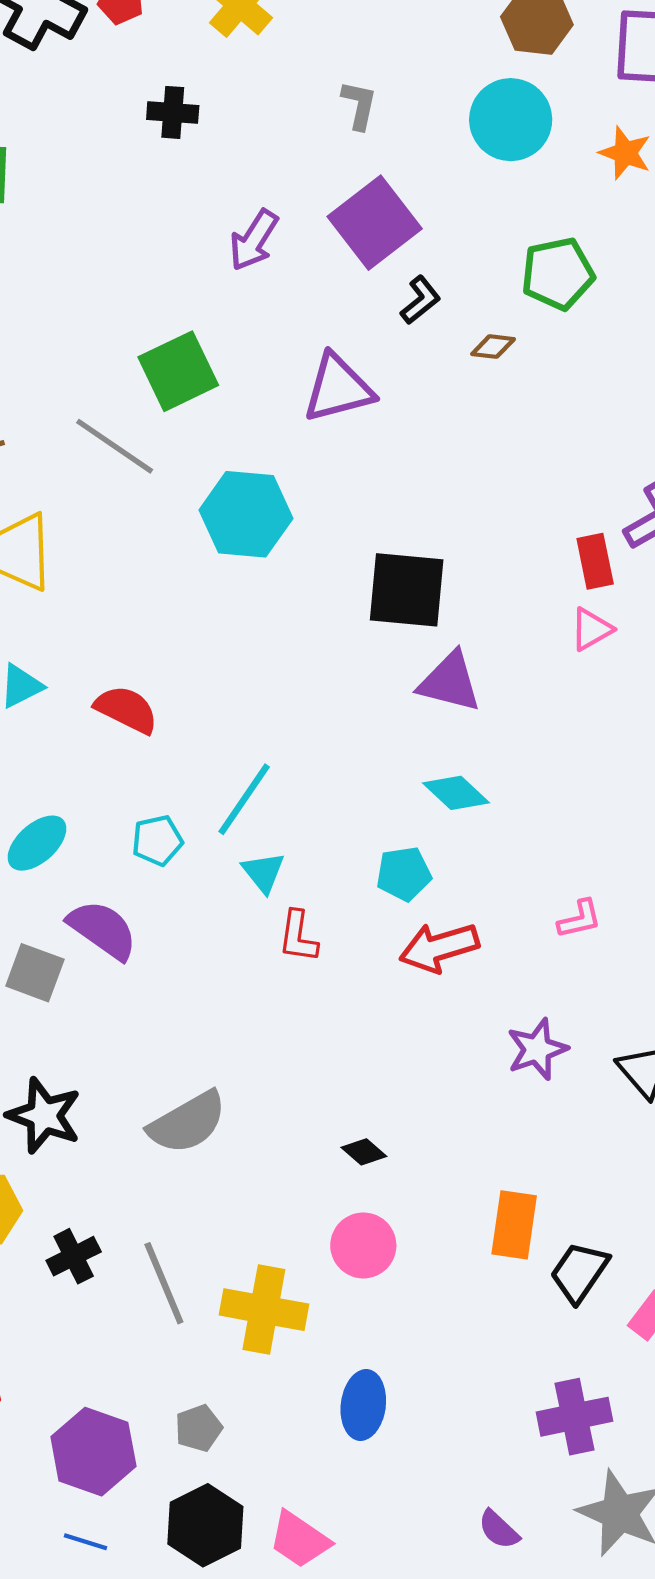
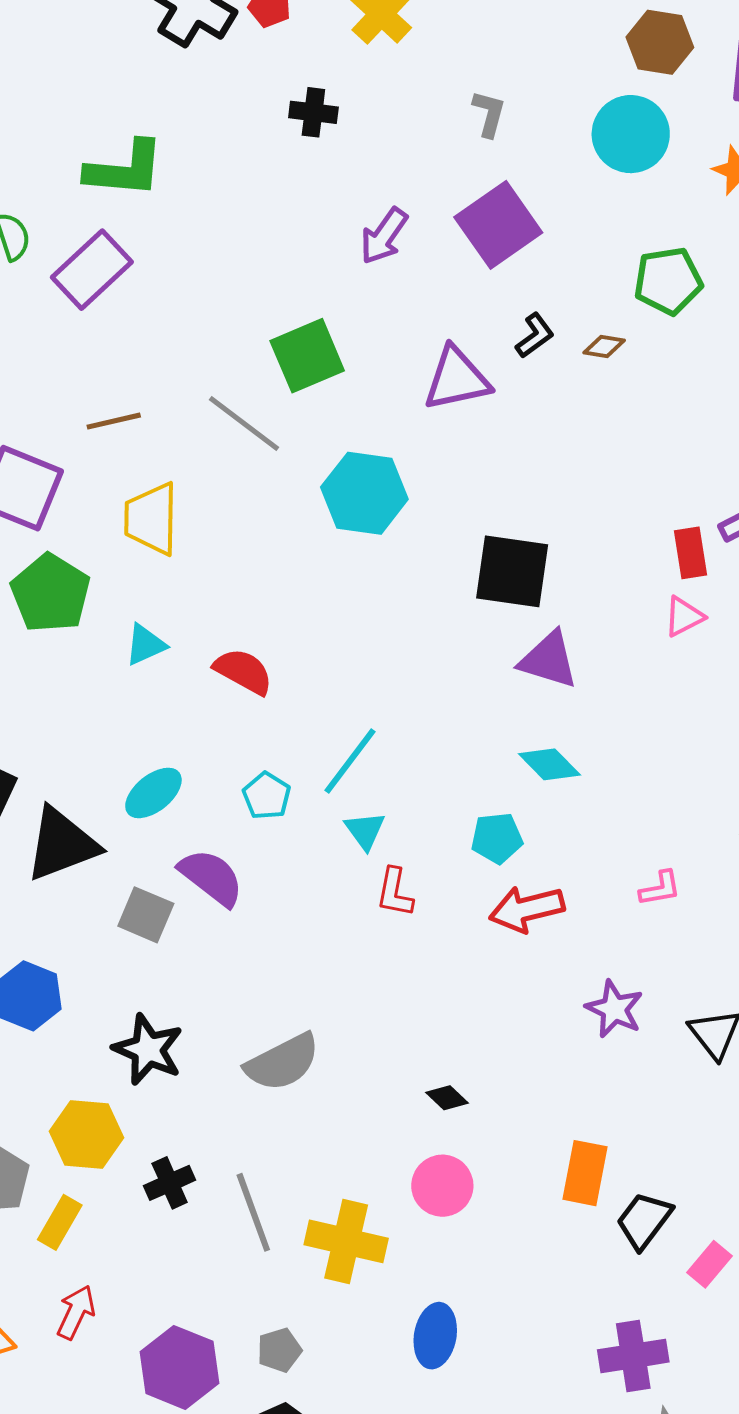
black L-shape: (420, 300) -> (535, 335), moved
cyan pentagon: (157, 840) -> (267, 796), turned -30
purple star: (537, 1049) -> (614, 1009), turned -30

